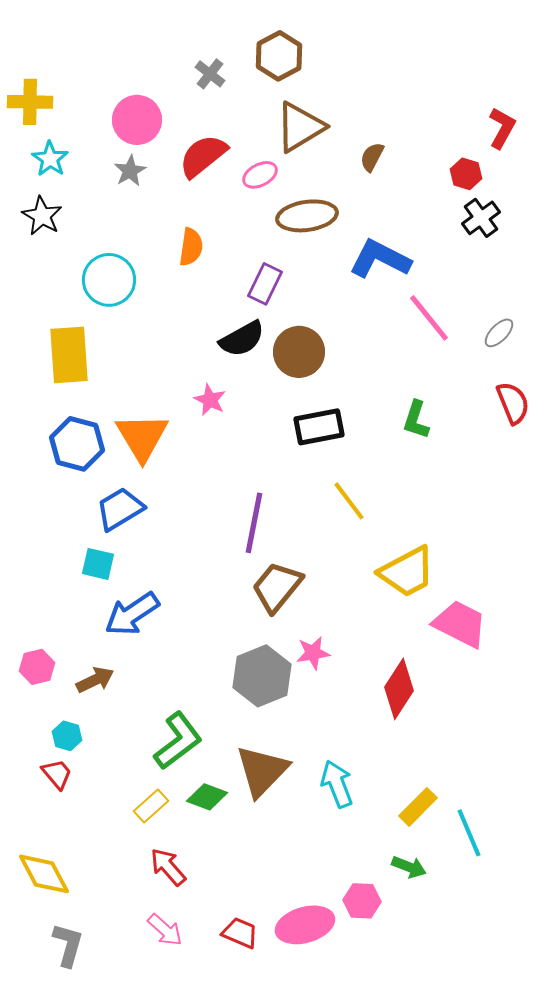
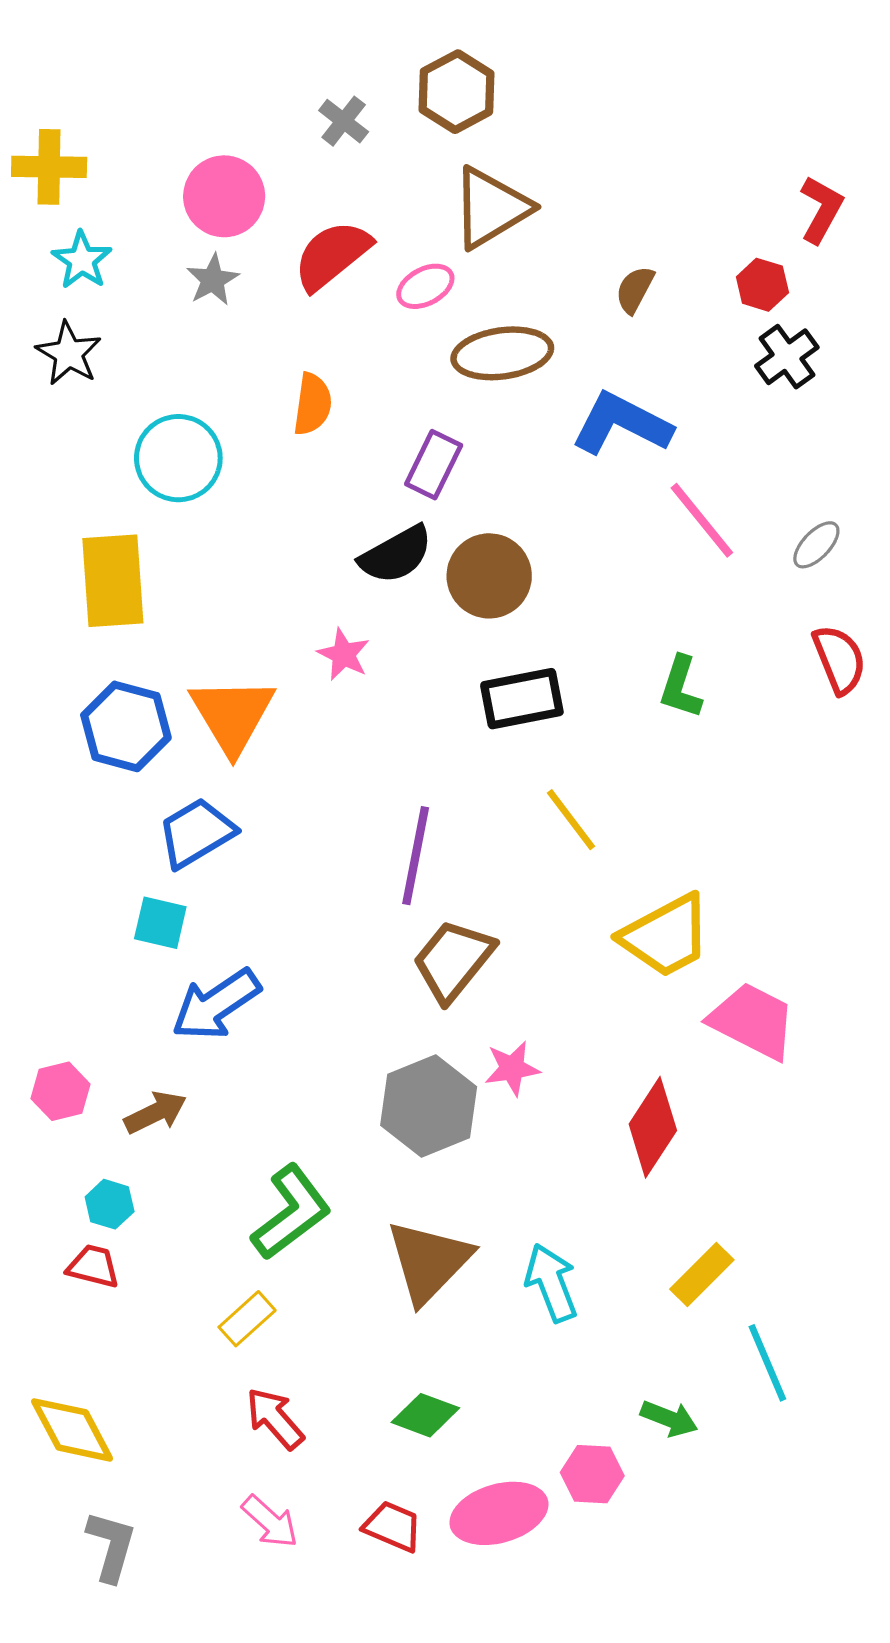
brown semicircle: (372, 157) -> (635, 290), moved
red trapezoid: (57, 774) -> (93, 1266), turned -36
green diamond: (207, 797) -> (425, 1415), moved
yellow rectangle: (418, 807) -> (702, 1275), moved

